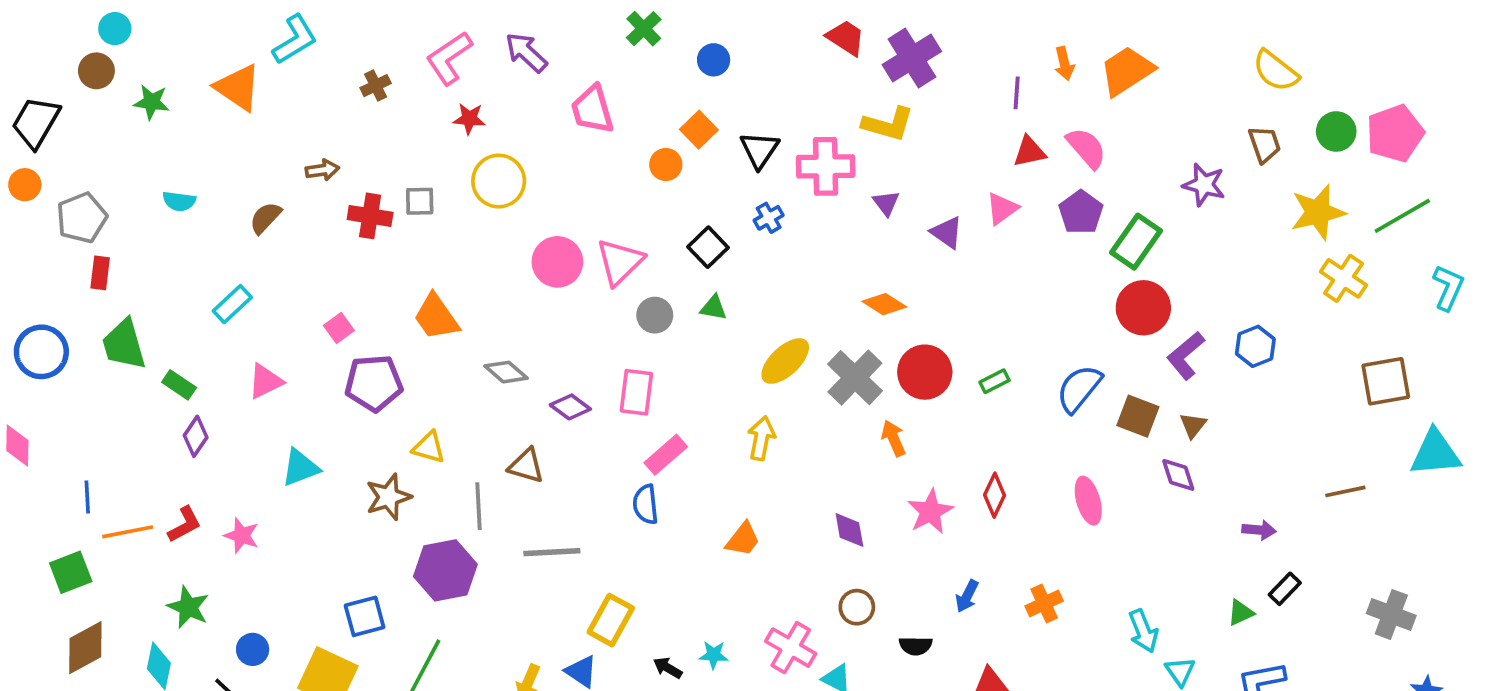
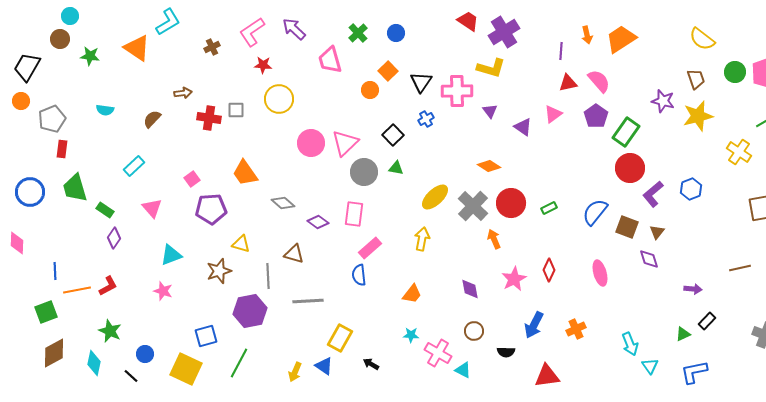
green cross: (644, 29) -> (358, 33), moved
yellow star: (1318, 212) -> (698, 116), moved
gray circle: (655, 315) -> (364, 172), size x1.4
pink triangle: (265, 381) -> (152, 208), turned -45
pink star: (242, 536) -> (163, 291), moved
blue arrow: (967, 596) -> (534, 325), size x1.5
cyan star: (714, 655) -> (411, 335), moved

